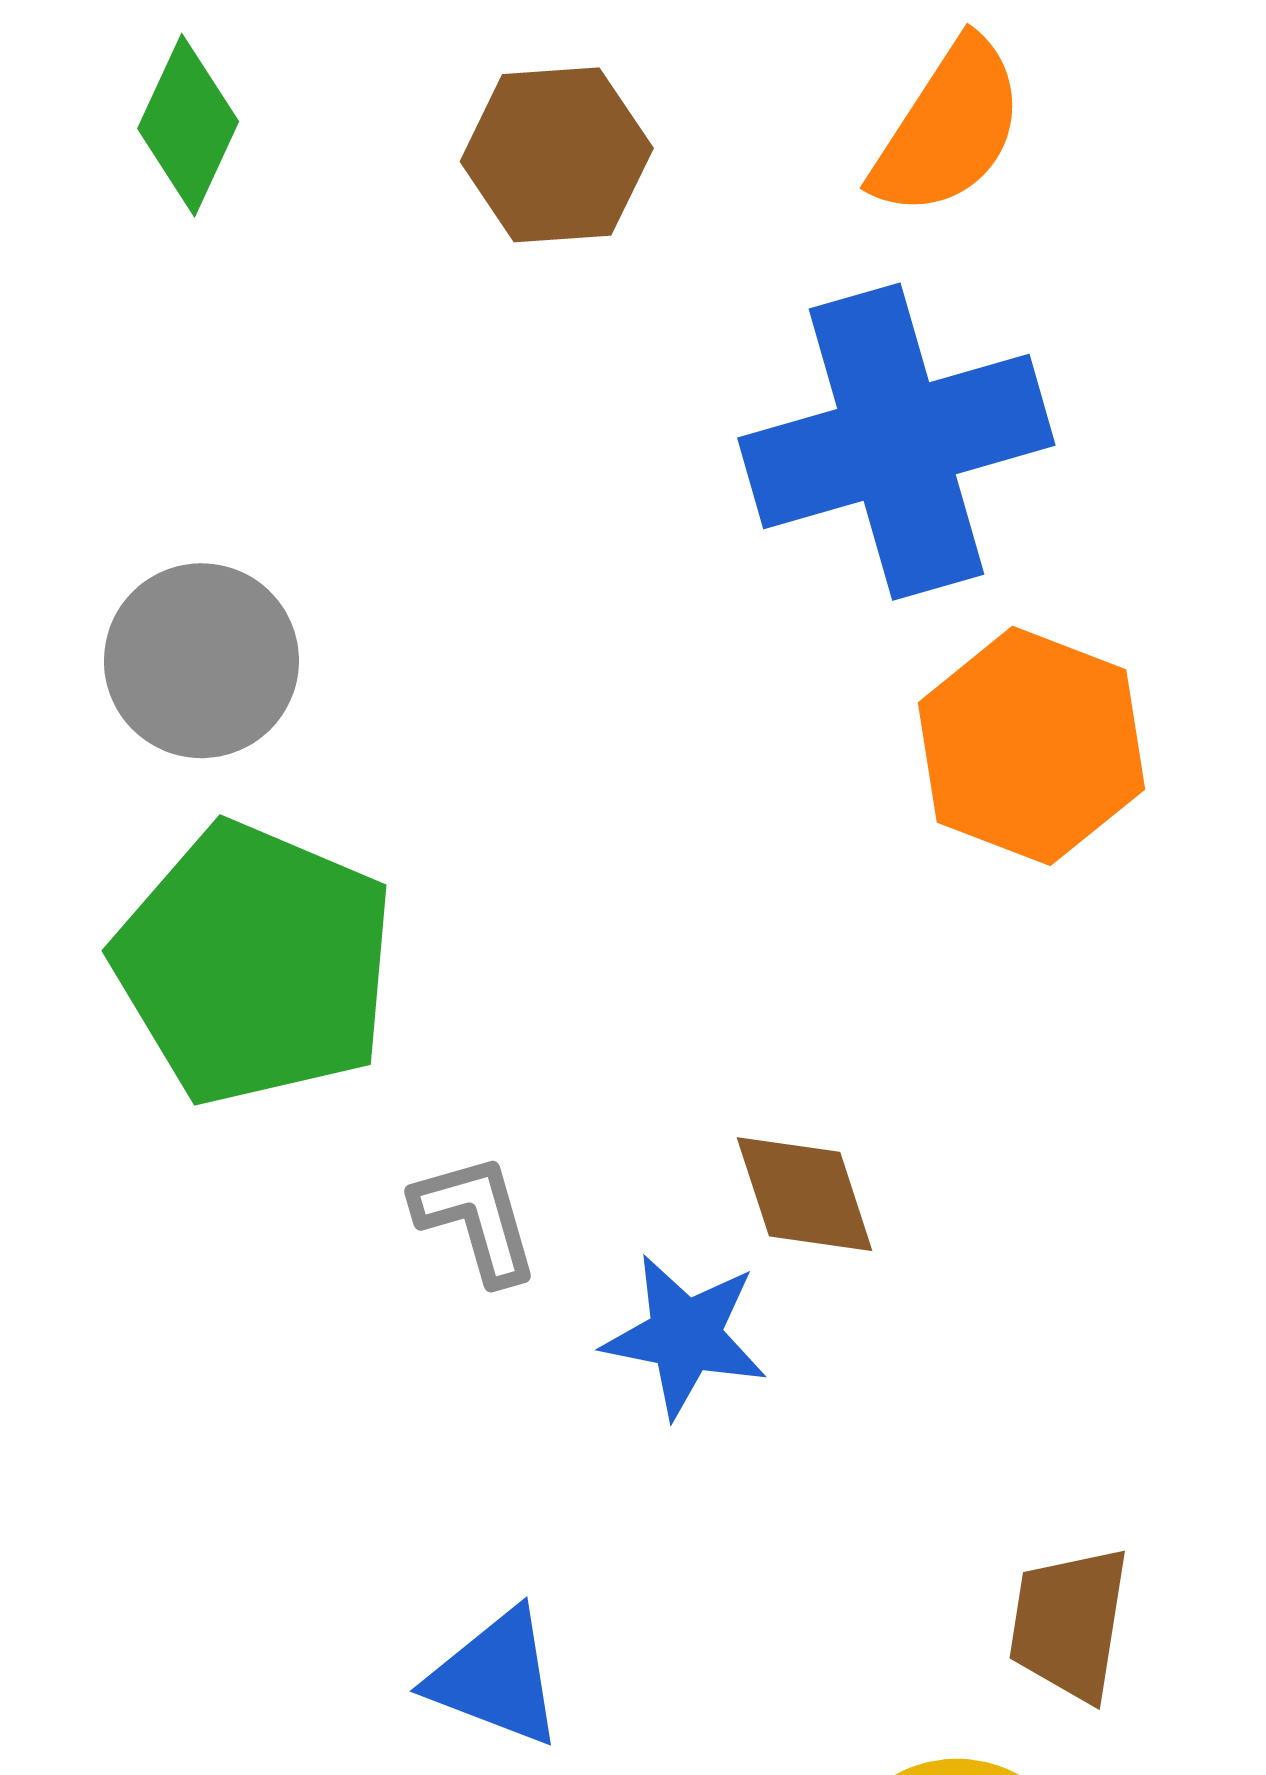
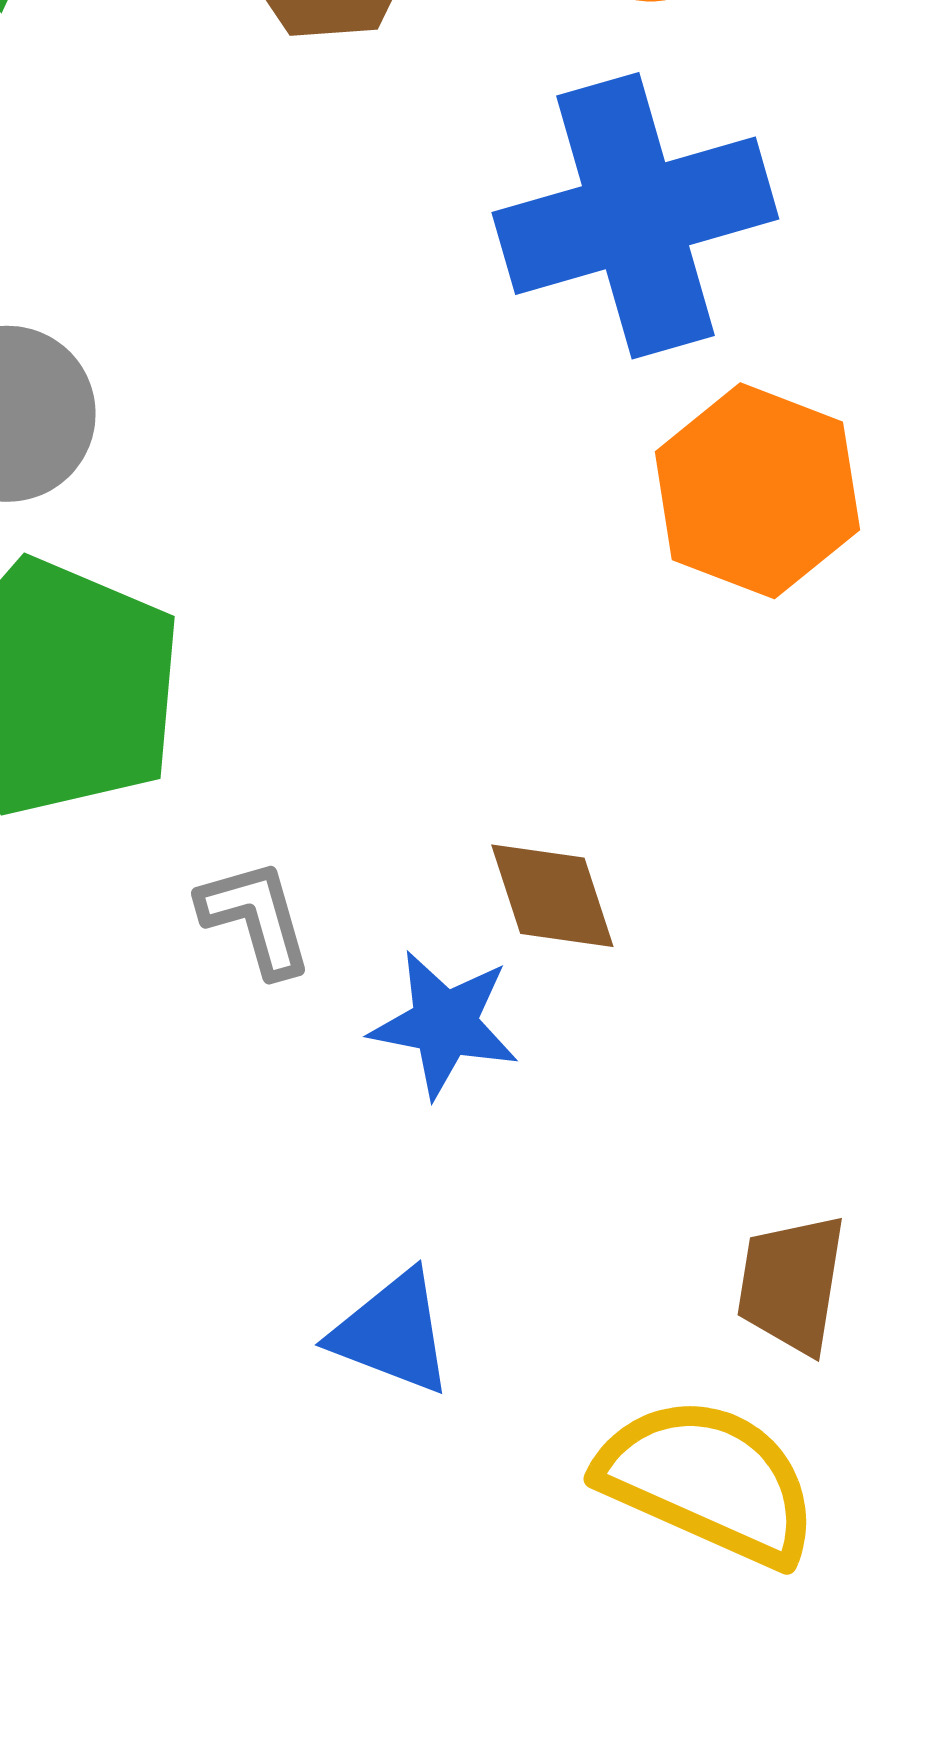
blue triangle: (496, 1678) -> (392, 1333), moved

